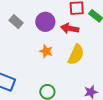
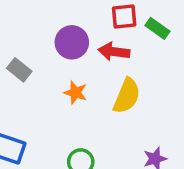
gray rectangle: (16, 22) -> (19, 70), moved

